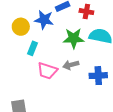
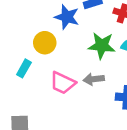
yellow circle: (21, 27) -> (45, 43), moved
cyan rectangle: (32, 48) -> (24, 68), moved

